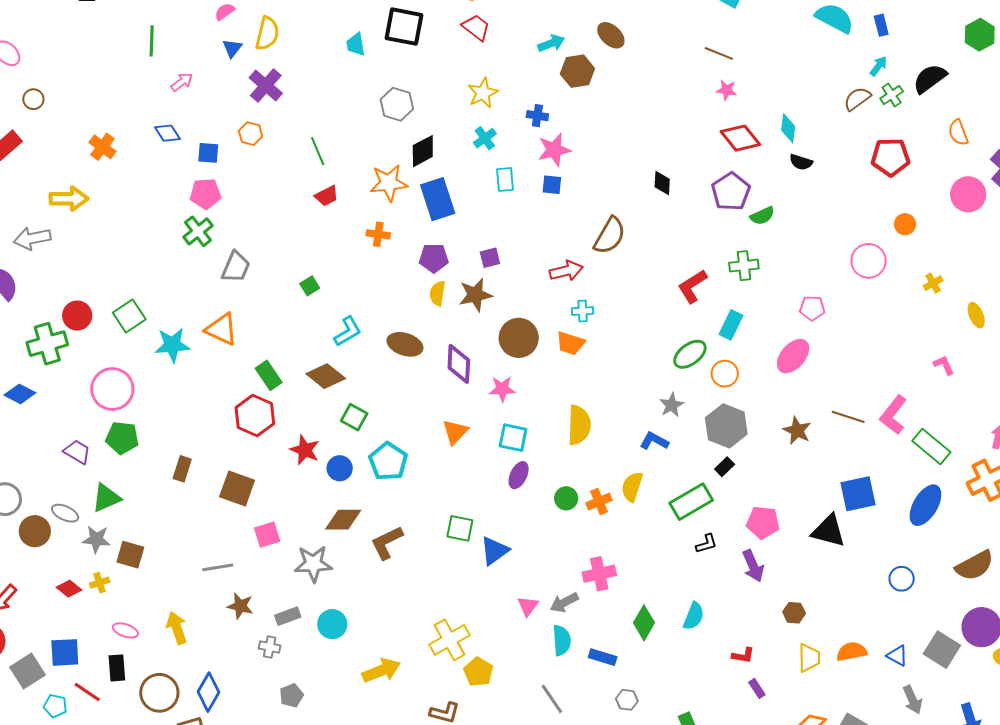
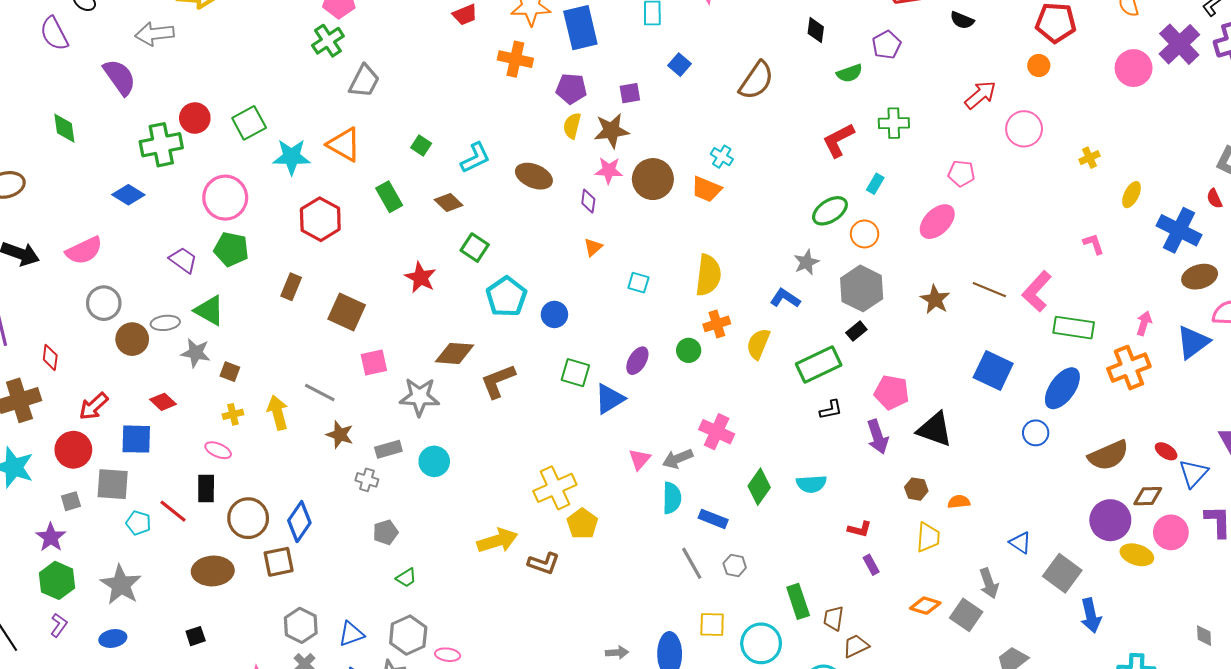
blue square: (552, 185) -> (680, 65), moved, turned 30
purple pentagon: (731, 192) -> (886, 45), size x0.7
green semicircle: (762, 216) -> (849, 73), moved
orange circle: (905, 224) -> (1039, 66), moved
orange cross: (378, 234) -> (515, 59), size x1.4
red arrow: (566, 271) -> (980, 95), moved, turned -32
green square: (310, 286) -> (421, 145), moved, turned -30
cyan cross: (583, 311) -> (722, 157), turned 30
yellow ellipse: (976, 315) -> (1132, 195), turned 45
cyan rectangle: (731, 325) -> (875, 184), size x0.7
purple diamond: (459, 364) -> (588, 201), size x0.6
brown diamond: (326, 376) -> (449, 202), size x0.7
pink star: (502, 389) -> (609, 170), moved
red hexagon: (255, 416) -> (320, 219), moved
orange triangle: (455, 432) -> (593, 247), moved, size x0.7
cyan square: (513, 438) -> (638, 283), size x0.7
green rectangle: (931, 446) -> (1074, 328), turned -36
blue circle: (340, 468) -> (554, 314), moved
purple ellipse: (519, 475) -> (637, 361), moved
blue square: (858, 494) -> (993, 371), turned 33
green triangle: (106, 498) -> (209, 310), turned 48
orange cross: (599, 502) -> (717, 324), moved
gray ellipse: (65, 513) -> (165, 323), turned -36
black triangle: (829, 531) -> (935, 429), moved
brown square: (130, 555) -> (230, 372), size x0.7
gray line: (218, 567) -> (320, 392), turned 32
pink cross: (599, 574) -> (717, 432), turned 32
blue circle: (902, 579) -> (1036, 433), moved
yellow cross: (100, 583) -> (233, 414), moved
cyan semicircle: (694, 616) -> (811, 484), turned 60
yellow arrow: (177, 628) -> (278, 413), moved
gray square: (942, 650) -> (1062, 573), moved
blue square: (65, 652) -> (136, 439), moved
orange semicircle: (852, 652) -> (959, 502), moved, size x0.7
yellow arrow: (381, 670) -> (497, 541), moved
gray square: (27, 671) -> (113, 484), turned 32
gray line: (552, 699) -> (692, 563), moved
gray arrow: (913, 700) -> (989, 583), moved

